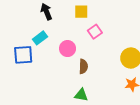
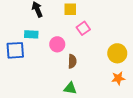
cyan rectangle: (40, 38) -> (31, 34), turned 40

